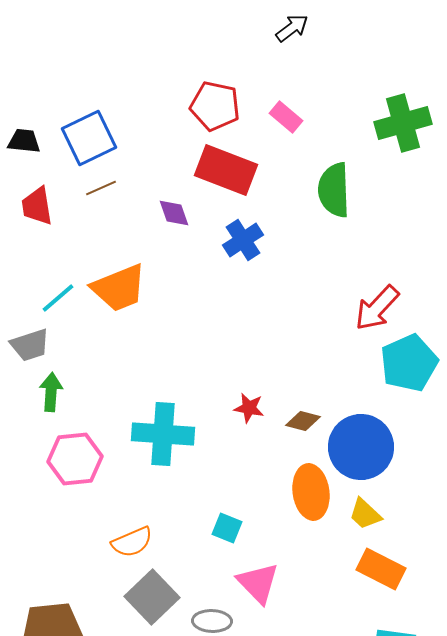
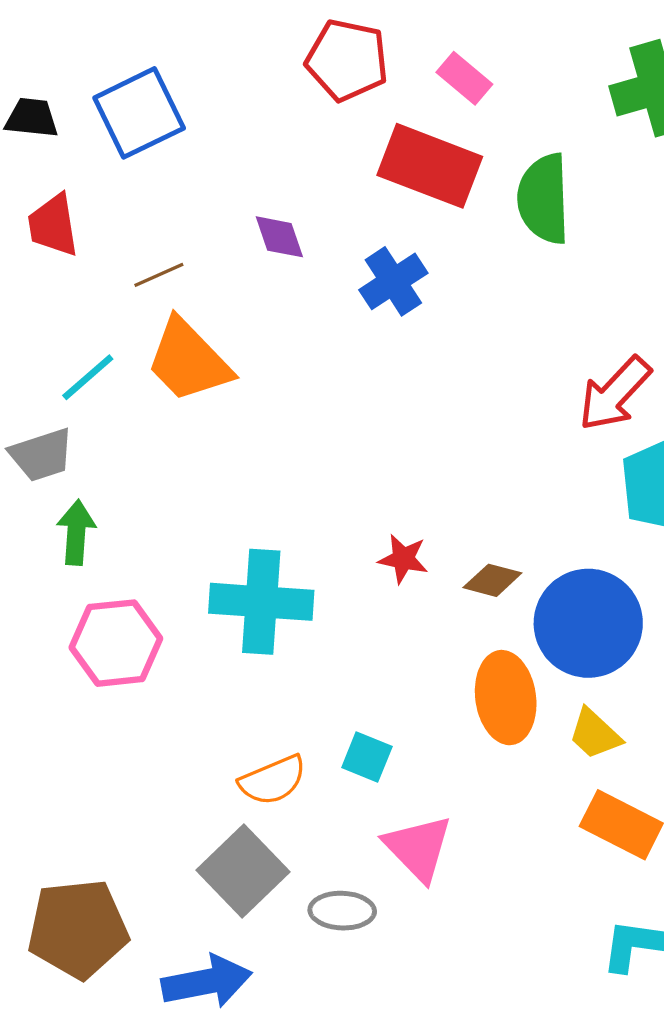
red rectangle: (226, 170) -> (430, 166), moved
brown line: (101, 188) -> (159, 275), moved
orange trapezoid: (119, 288) -> (189, 361), turned 68
orange semicircle: (132, 542) -> (273, 780), moved

